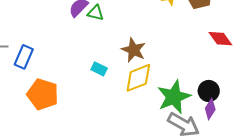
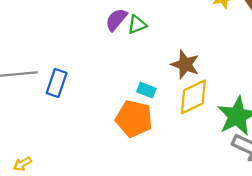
green triangle: (96, 13) -> (137, 25), turned -30
orange pentagon: (43, 94) -> (134, 119), moved

